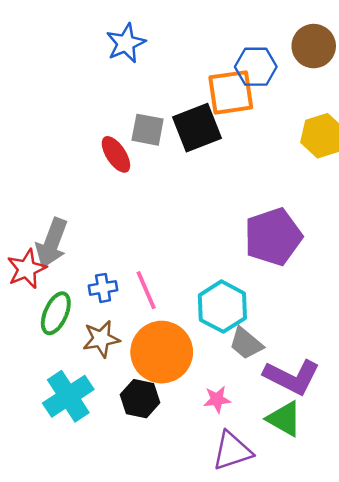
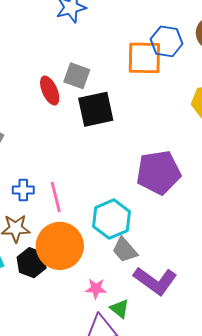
black square: (197, 128) -> (96, 109), moved
black hexagon: (140, 399) -> (32, 263), moved
green triangle: (284, 419) -> (120, 309), moved, size x0.7

